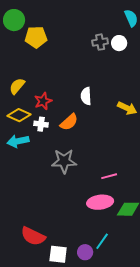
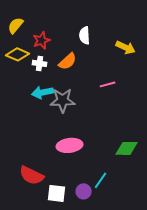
cyan arrow: (18, 141) -> (43, 92), moved
pink line: (109, 176) -> (108, 84), moved
pink ellipse: (100, 202) -> (70, 145), moved

